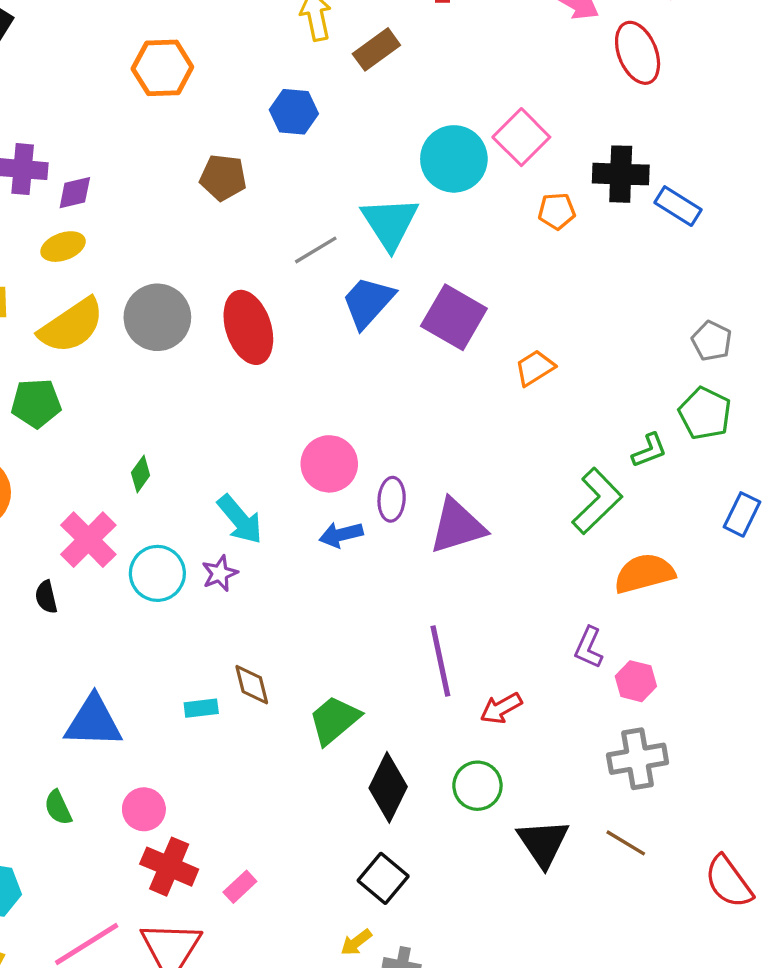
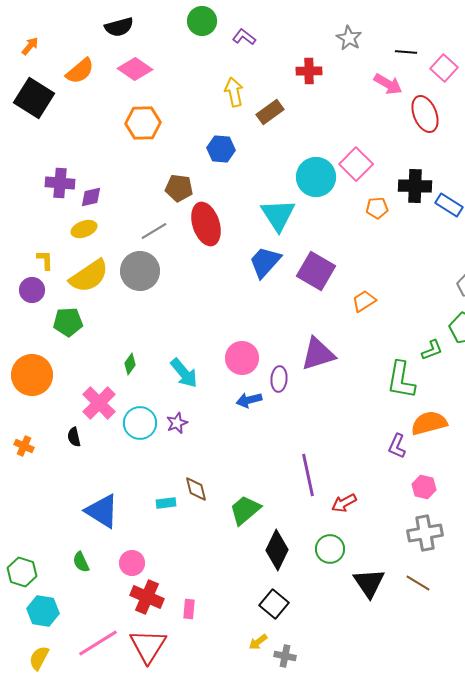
gray line: (316, 250) -> (154, 231), moved
red ellipse: (248, 327) -> (206, 224), moved
green L-shape: (597, 501) -> (401, 380), turned 144
cyan arrow: (240, 519) -> (184, 373), moved
purple triangle: (457, 526) -> (318, 354), moved
purple L-shape: (589, 648) -> (397, 446), moved
blue triangle: (93, 722) -> (102, 511), turned 30
pink rectangle: (240, 887) -> (189, 609), turned -42

